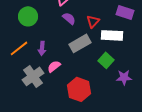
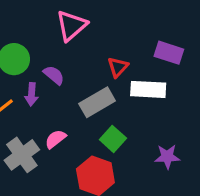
purple semicircle: (69, 18) -> (54, 75), moved
purple arrow: (42, 48) -> (32, 94), moved
green square: (106, 60) -> (113, 139), moved

